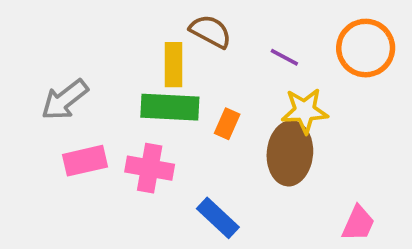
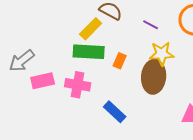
yellow rectangle: (174, 65) -> (91, 29), turned 45
gray arrow: (65, 100) -> (22, 61), moved

